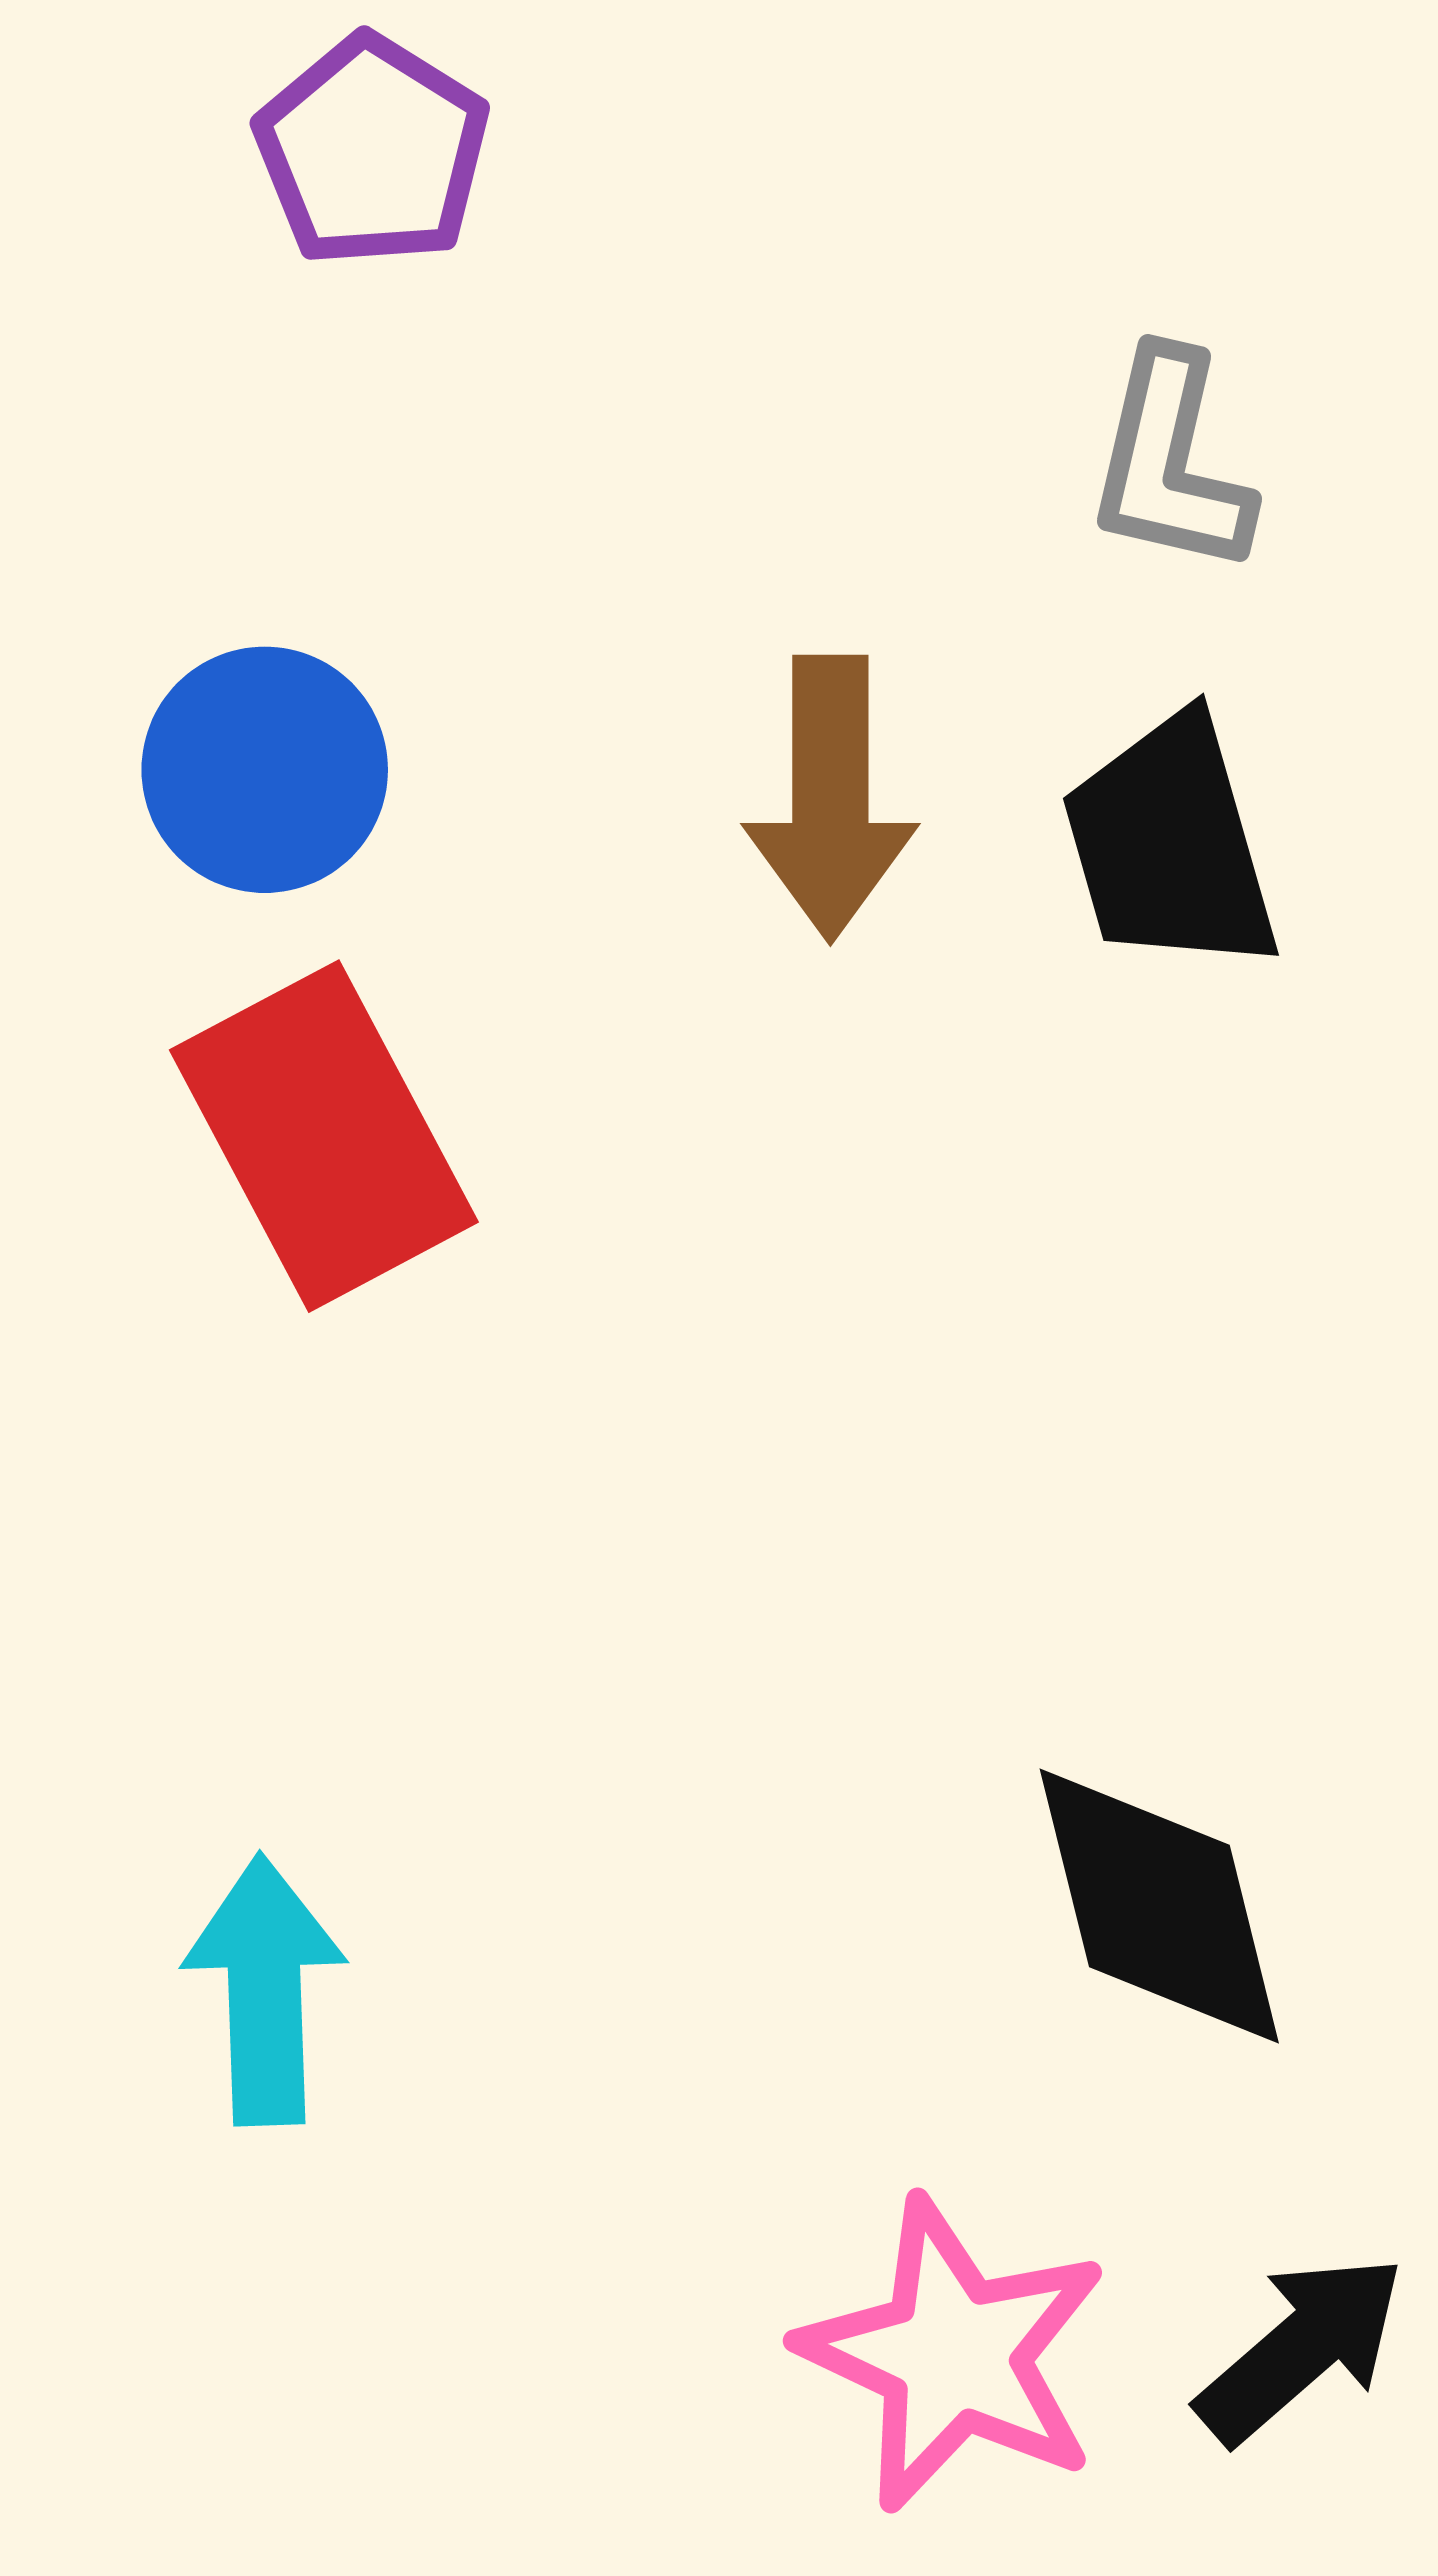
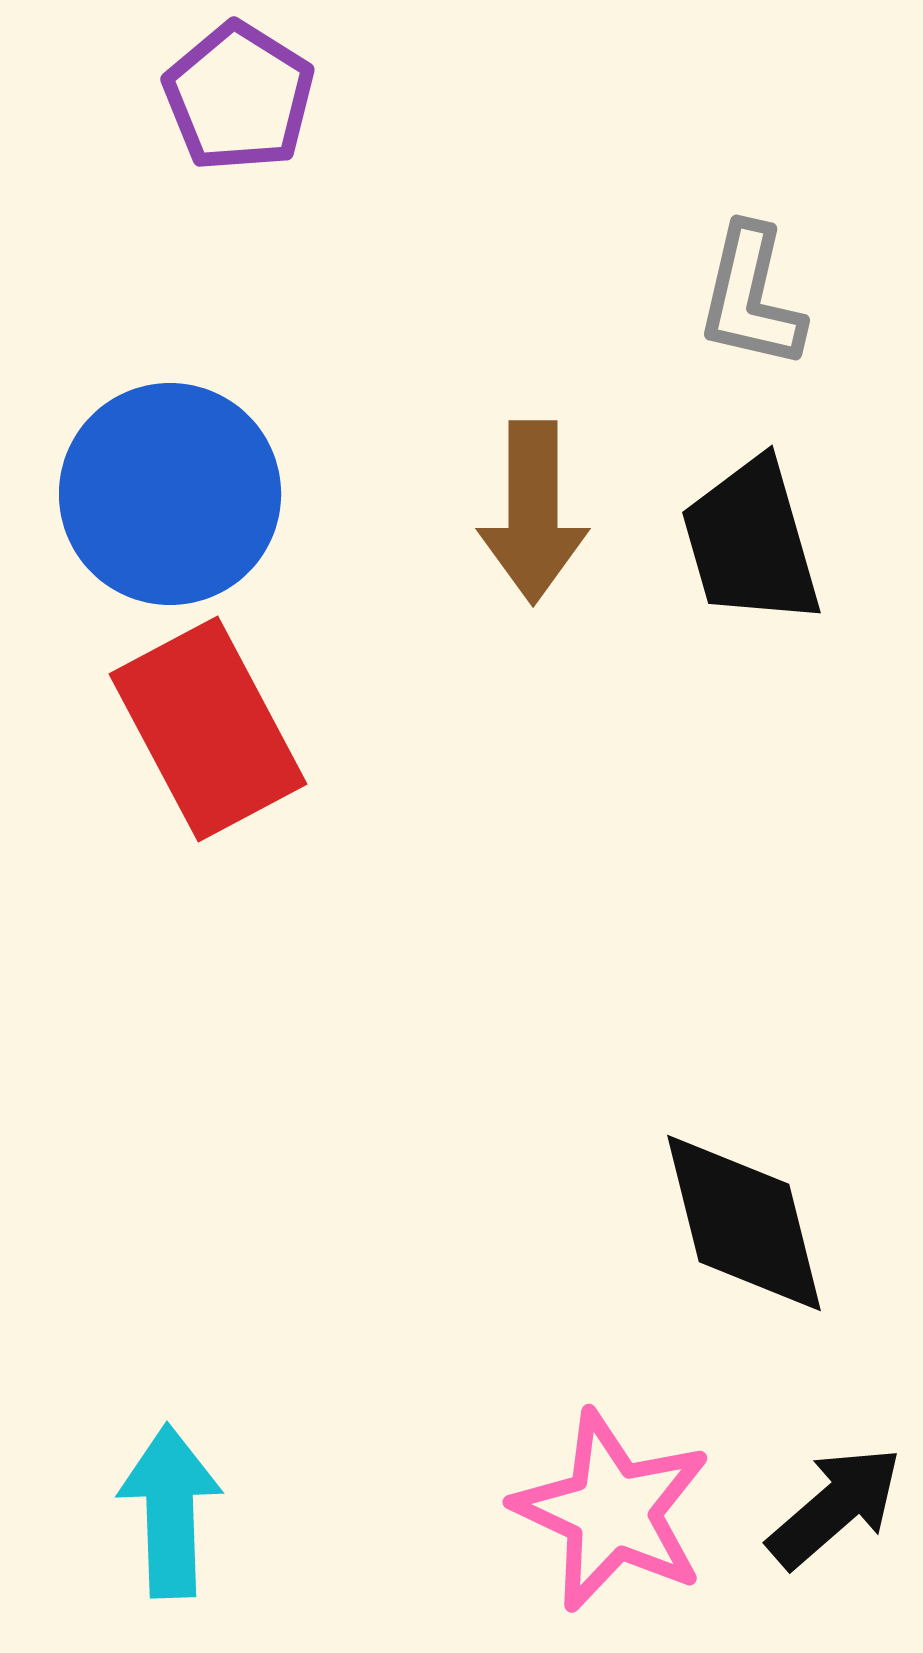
blue circle: (265, 770) -> (170, 494), size x1.4
cyan arrow: (265, 1990) -> (170, 1511), moved

